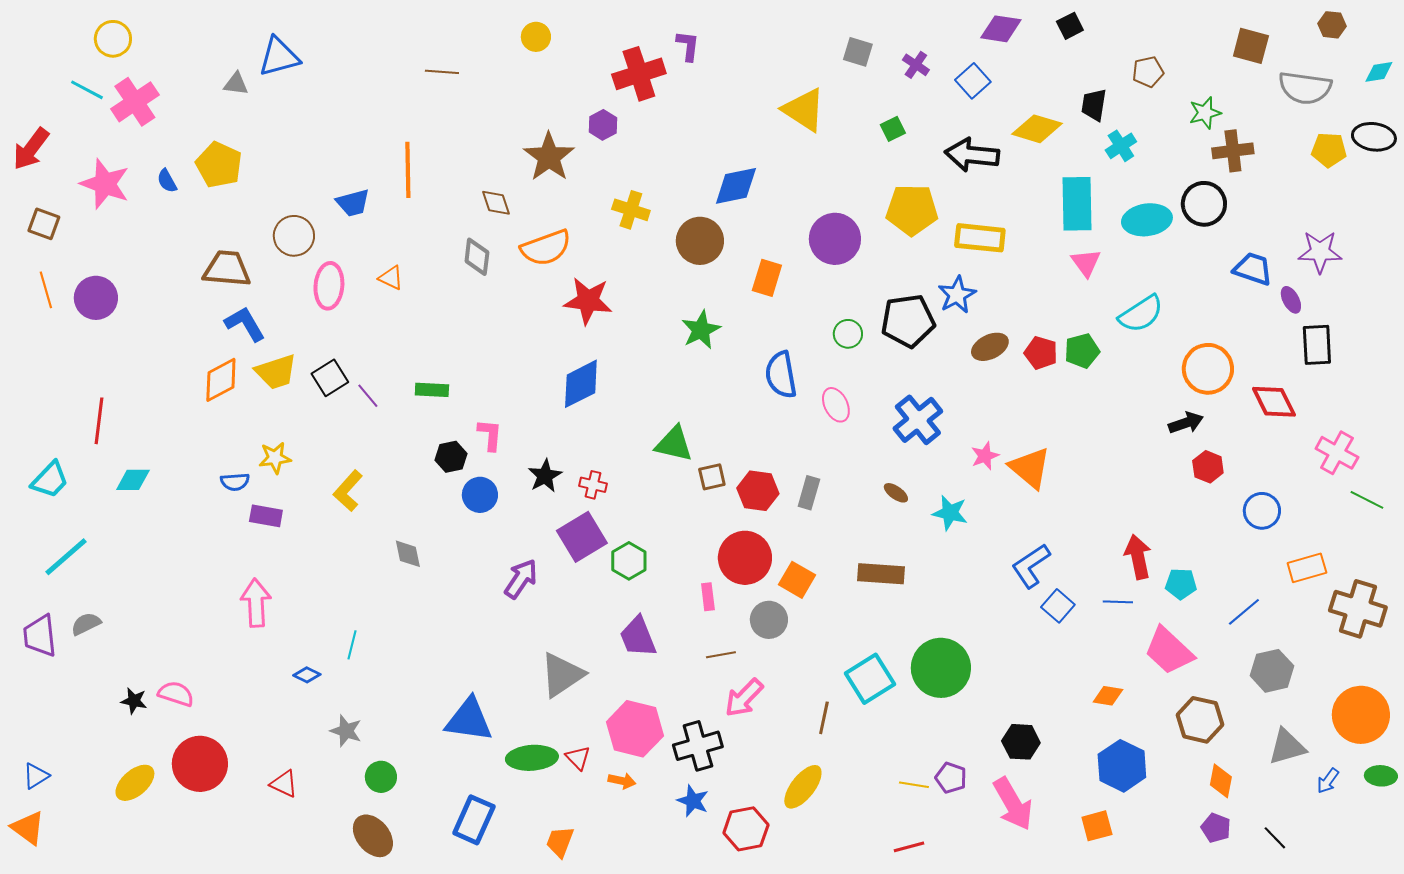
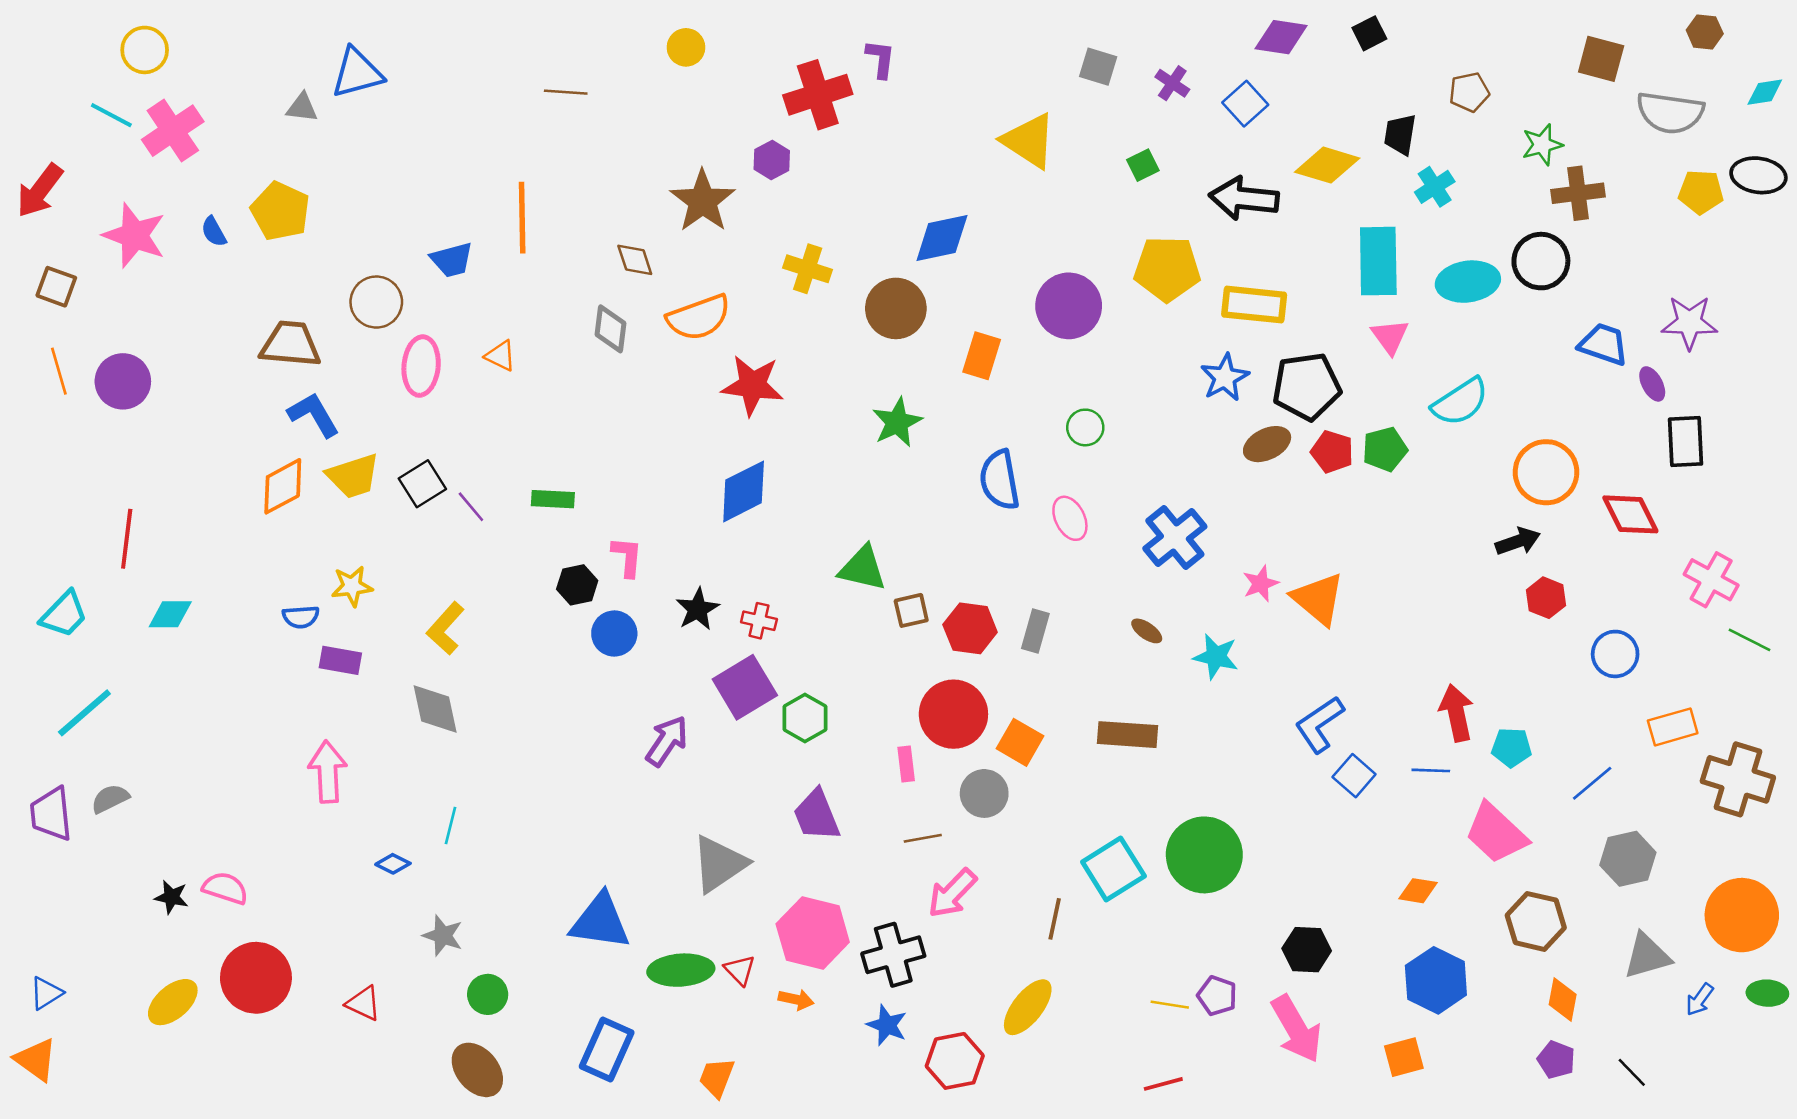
black pentagon: (908, 321) -> (1307, 386), moved
gray diamond: (408, 554) -> (435, 709), moved, size x1.4

